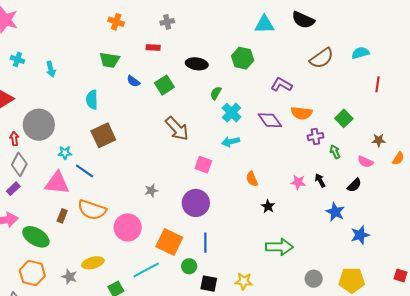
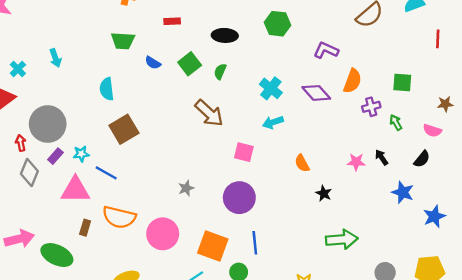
cyan cross: (17, 59) -> (18, 69), moved, turned 32
green semicircle: (216, 93) -> (220, 71), moved
orange semicircle: (302, 113) -> (352, 81), turned -70
green square: (344, 118) -> (402, 83), turned -36
purple rectangle: (13, 189) -> (55, 156), moved

